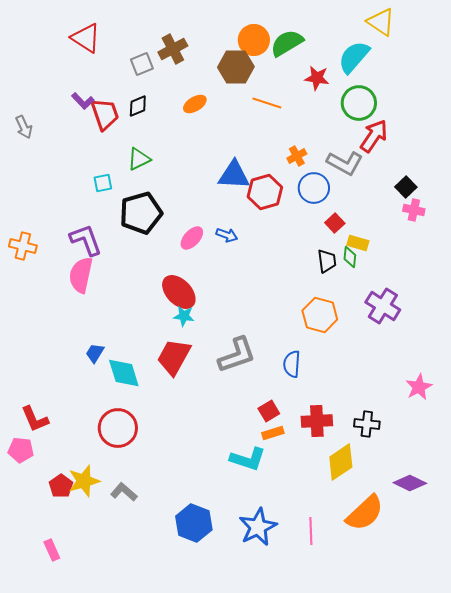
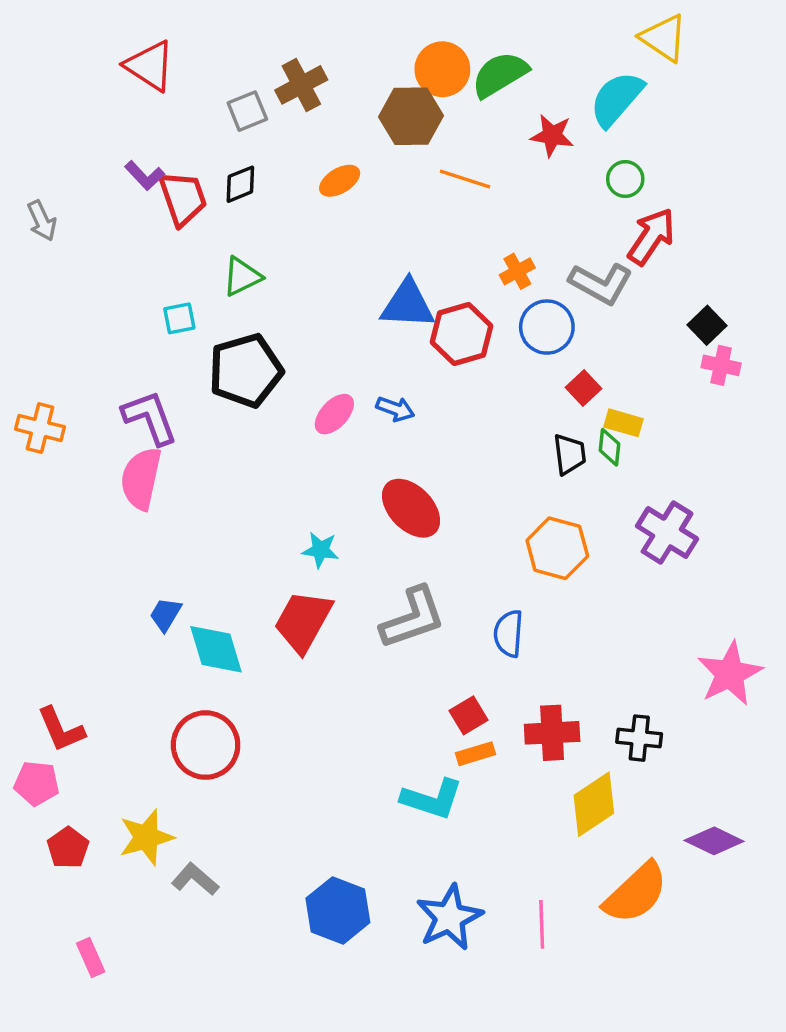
green circle: (359, 103) -> (625, 179), size x0.6
red ellipse: (179, 292) -> (411, 508), moved
pink star: (419, 387) -> (730, 674), size x1.4
red pentagon: (61, 486) -> (68, 848), moved
gray L-shape: (124, 492) -> (195, 879), moved

